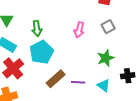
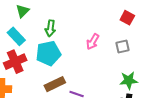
green star: (106, 58) -> (129, 80), moved

